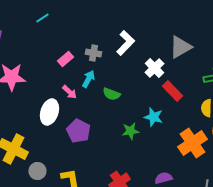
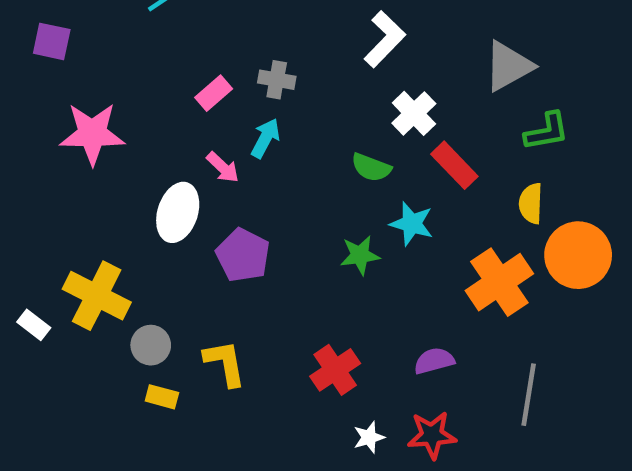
white L-shape: (125, 43) -> (385, 39), moved
gray triangle: (180, 47) -> (508, 66), moved
green semicircle: (111, 94) -> (371, 167), moved

